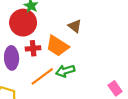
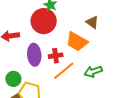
red cross: (33, 48) -> (56, 56), moved
green arrow: (65, 71) -> (93, 72), moved

